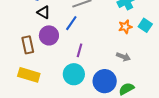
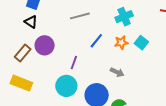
black triangle: (44, 12) -> (31, 22), moved
blue line: (71, 23) -> (96, 41), moved
brown rectangle: (28, 45) -> (23, 53), turned 48

